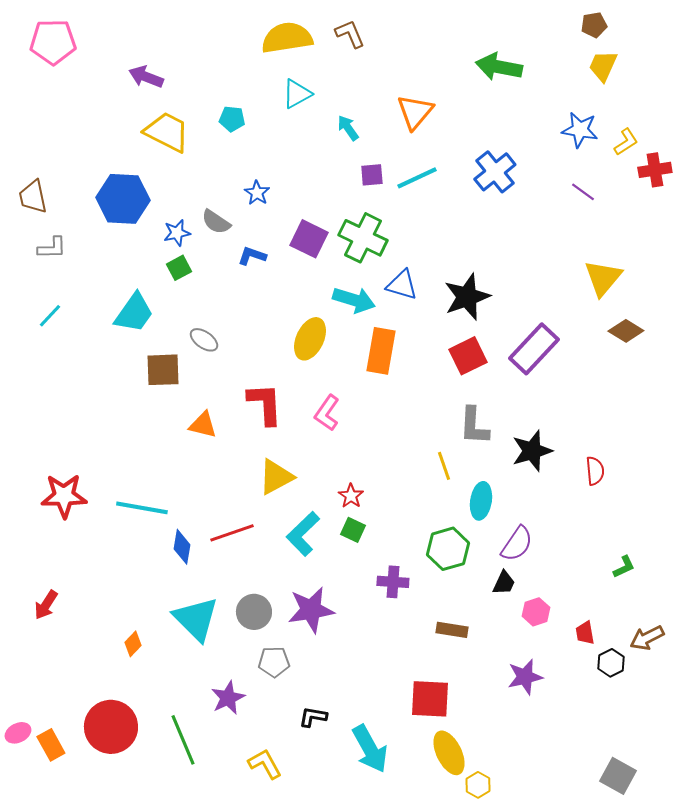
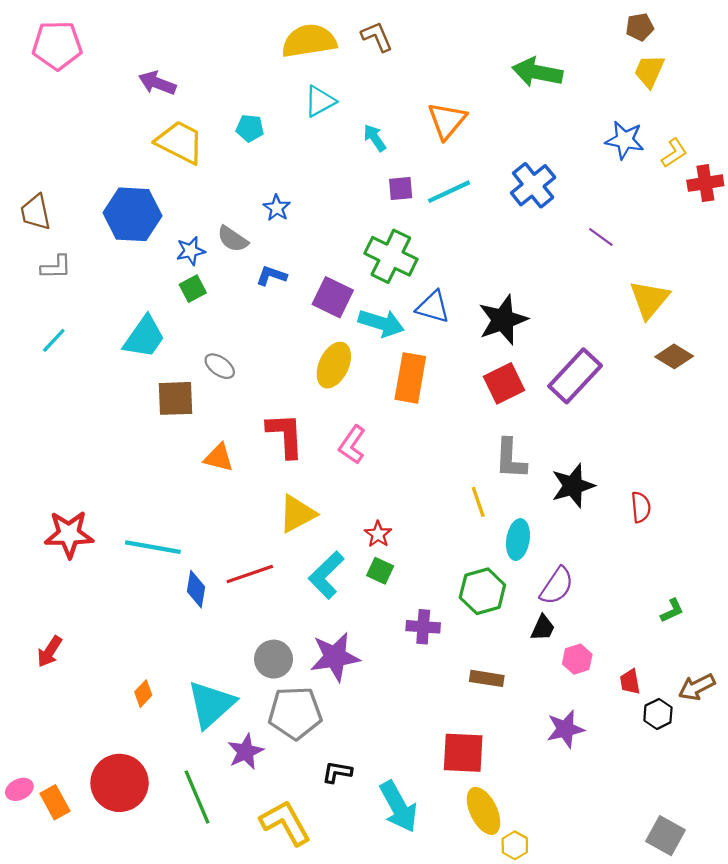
purple line: (583, 192) -> (601, 237), moved
purple square: (309, 239) -> (333, 297), moved
cyan triangle: (196, 619) -> (211, 704), moved, turned 33
gray pentagon: (274, 662) -> (295, 713), size x1.6
yellow L-shape: (265, 764) -> (285, 823), size x1.4

